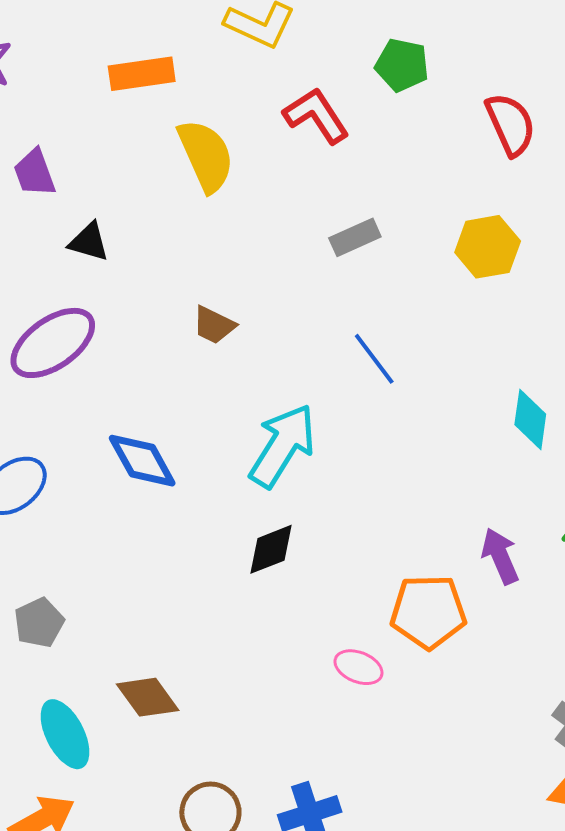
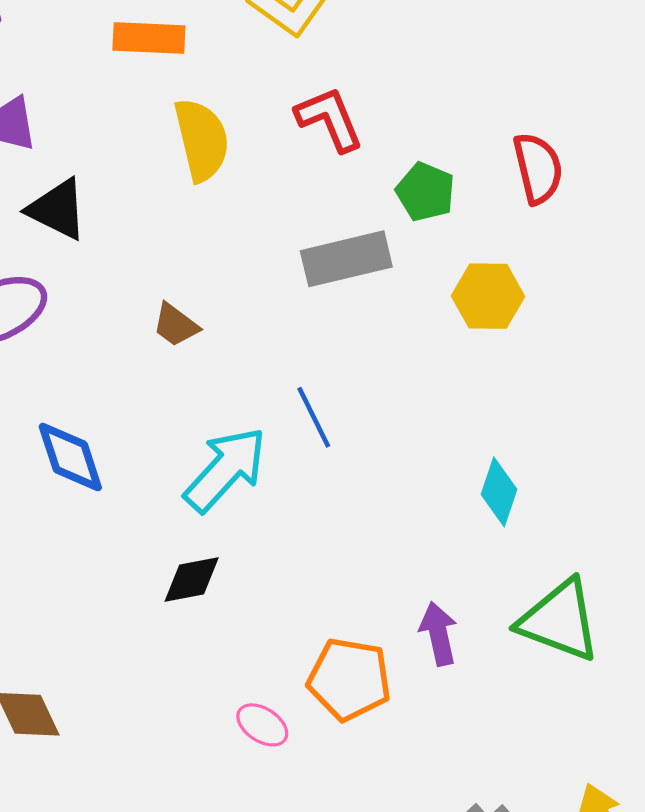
green pentagon: (402, 65) -> (425, 192), moved
gray rectangle: (355, 237) -> (346, 259), size x1.6
black triangle: (89, 242) -> (57, 209), size x1.4
blue line: (374, 359) -> (314, 417), moved

